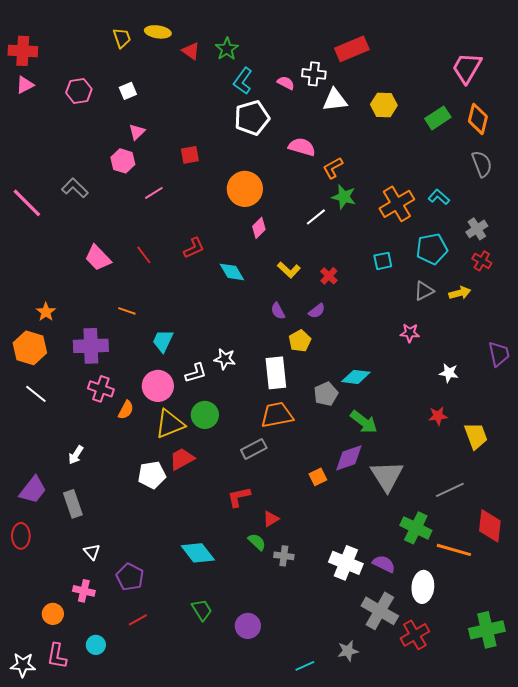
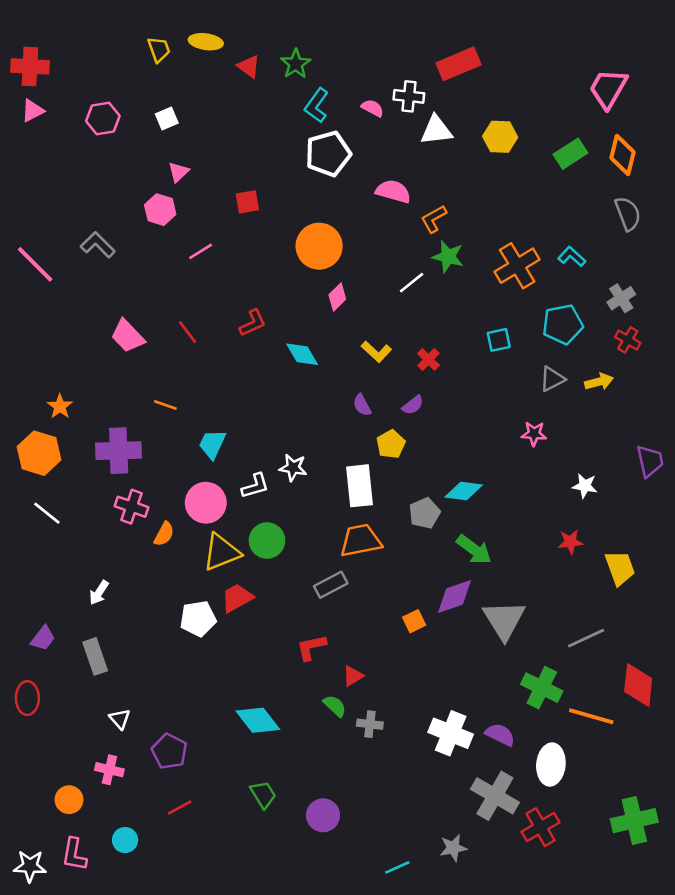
purple trapezoid: (33, 490) -> (43, 638), size x0.7

